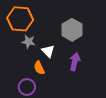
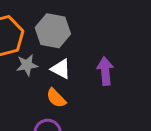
gray hexagon: (72, 30) -> (53, 31), moved

